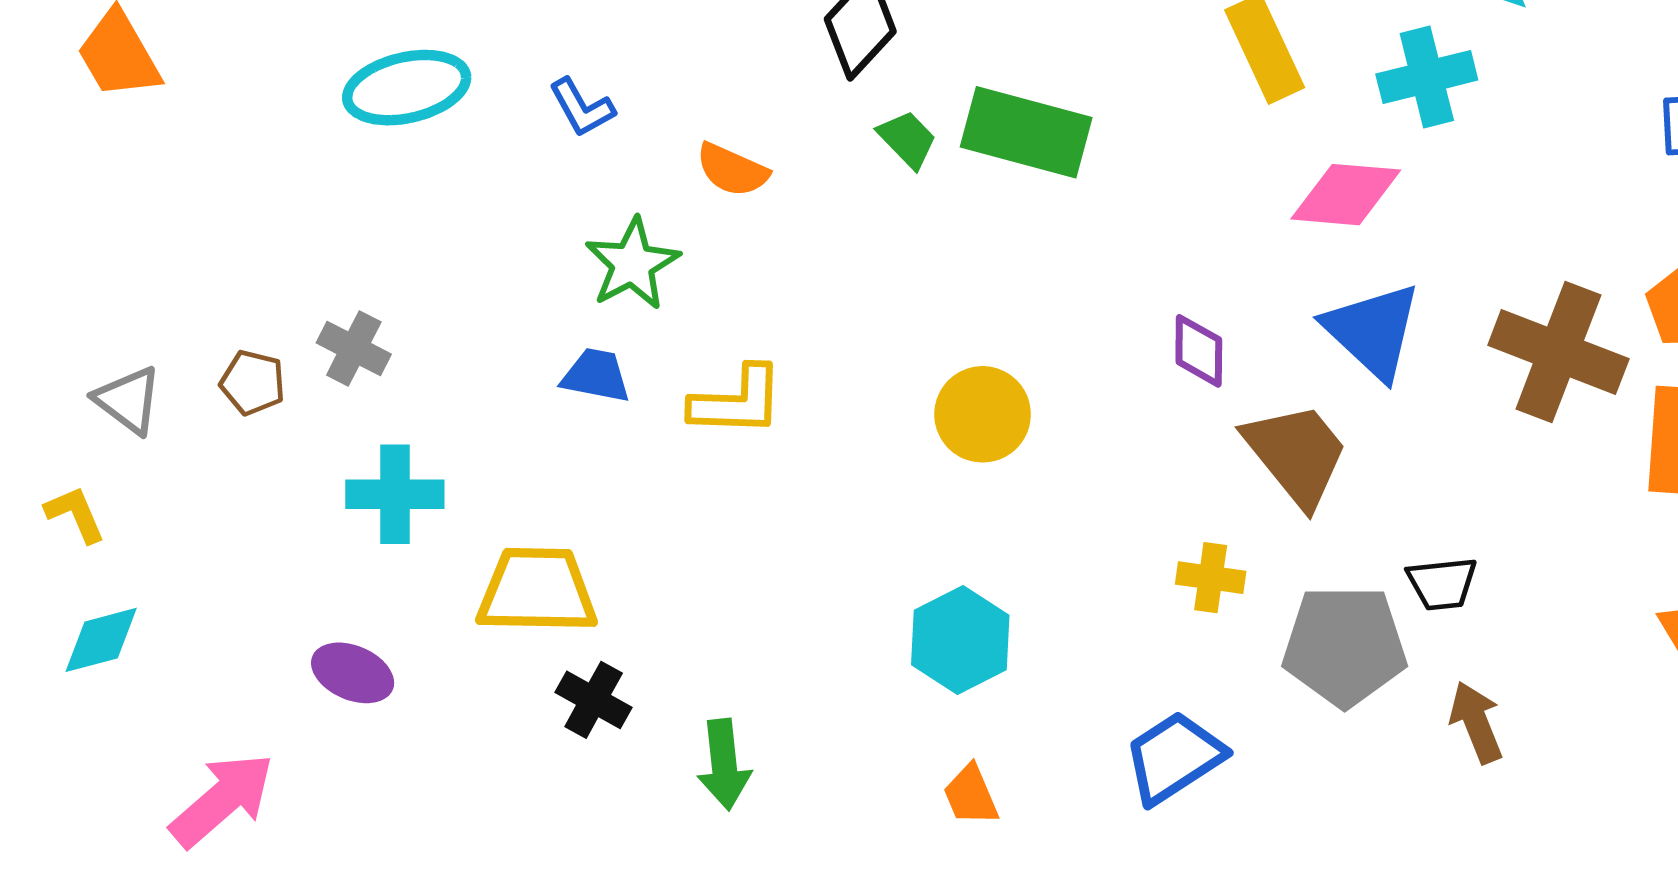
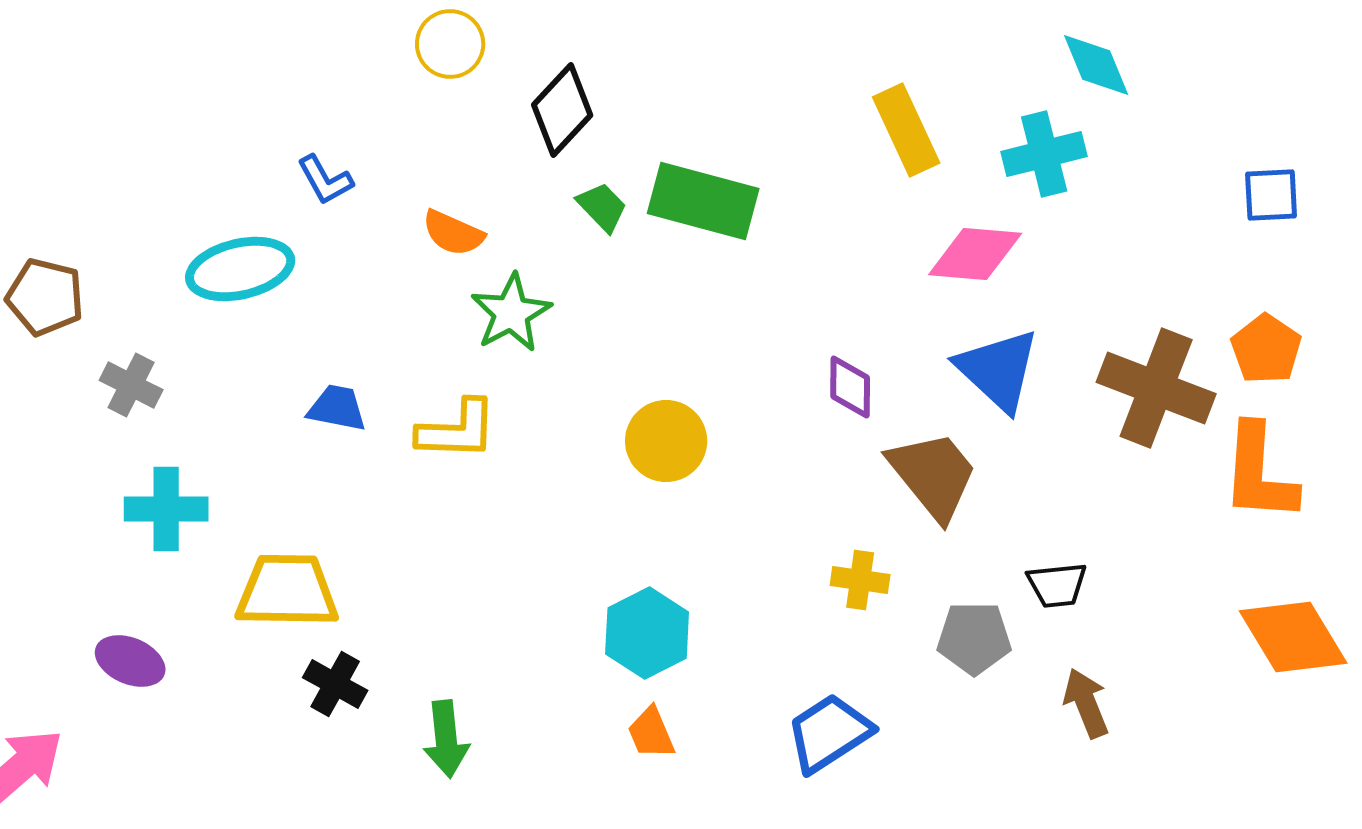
cyan ellipse: (407, 88) -> (240, 269), moved
green star: (632, 264) -> (511, 313), moved
brown pentagon: (253, 383) -> (45, 297), moved, size x1.4
gray pentagon: (1345, 646) -> (974, 638), size x0.7
orange trapezoid: (971, 795) -> (651, 733), moved

